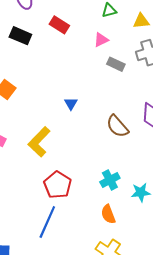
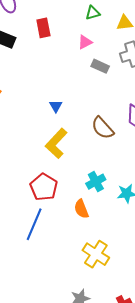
red rectangle: (59, 25) -> (43, 28), turned 48
yellow L-shape: (39, 142) -> (56, 143), moved
orange semicircle: (108, 214) -> (81, 209), moved

